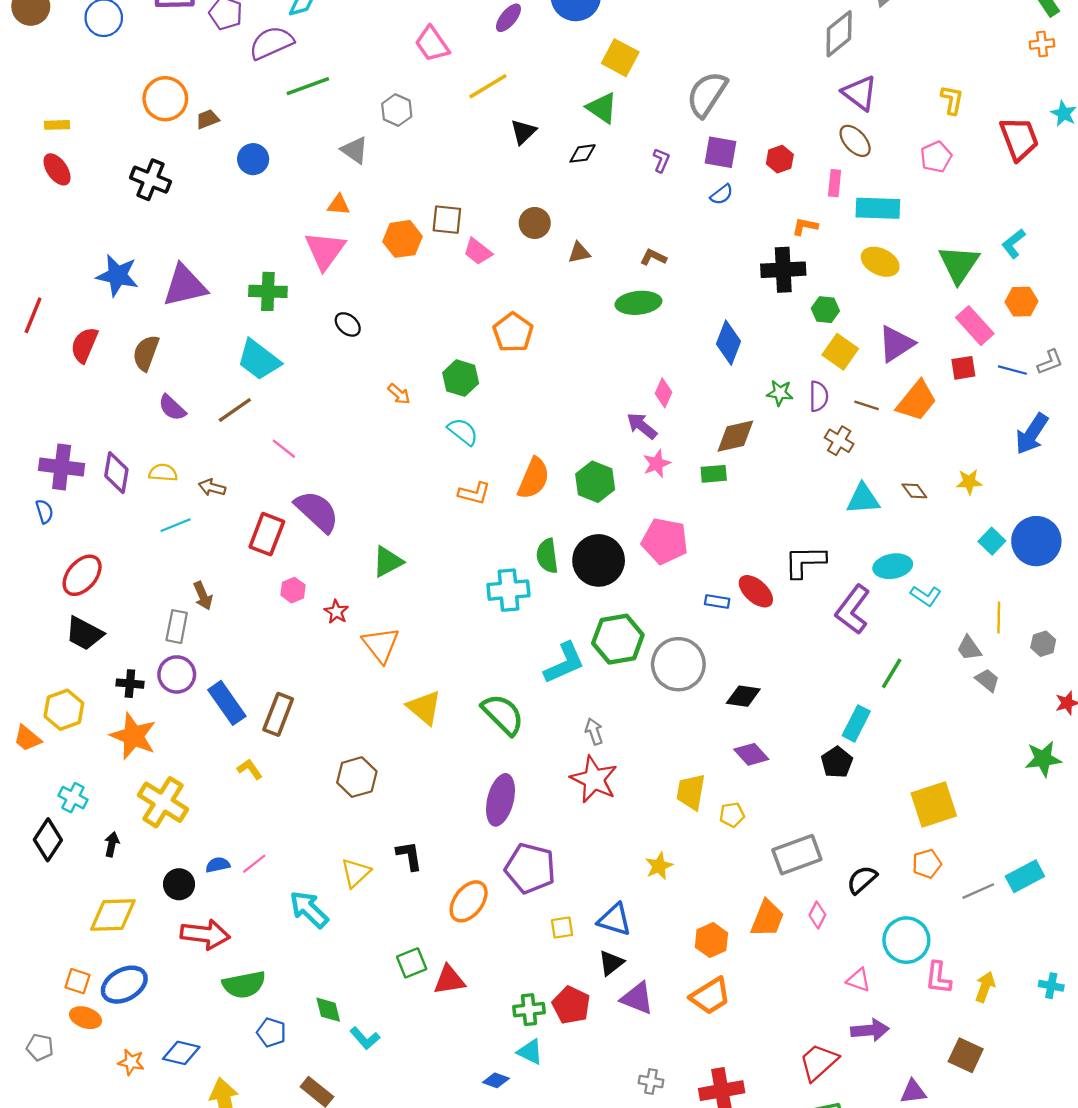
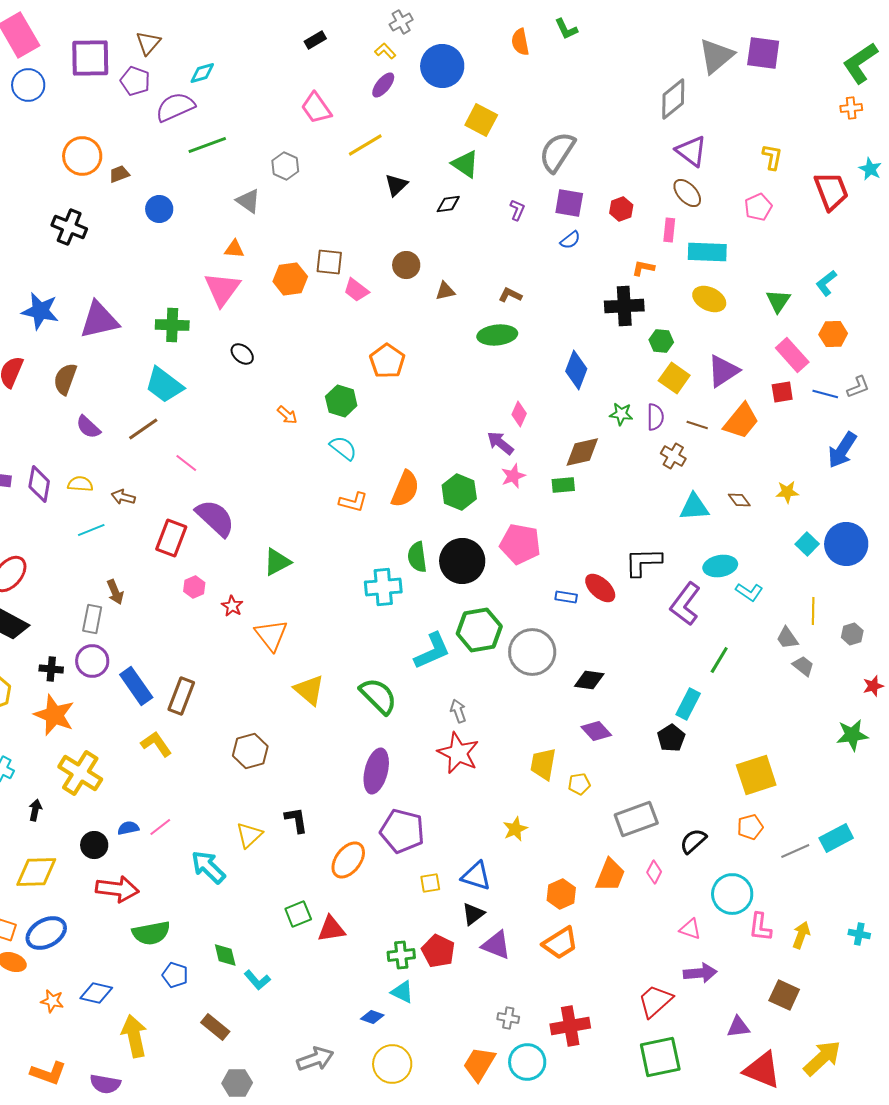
green triangle: (959, 264) -> (778, 301), size x0.7
yellow L-shape: (250, 769) -> (156, 744), size x1.4

